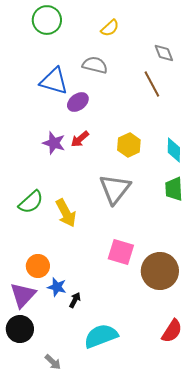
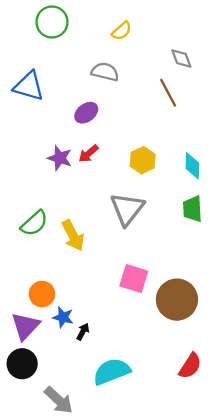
blue triangle: (54, 81) -> (29, 86), moved
gray arrow: (53, 362) -> (59, 400), size x1.6

